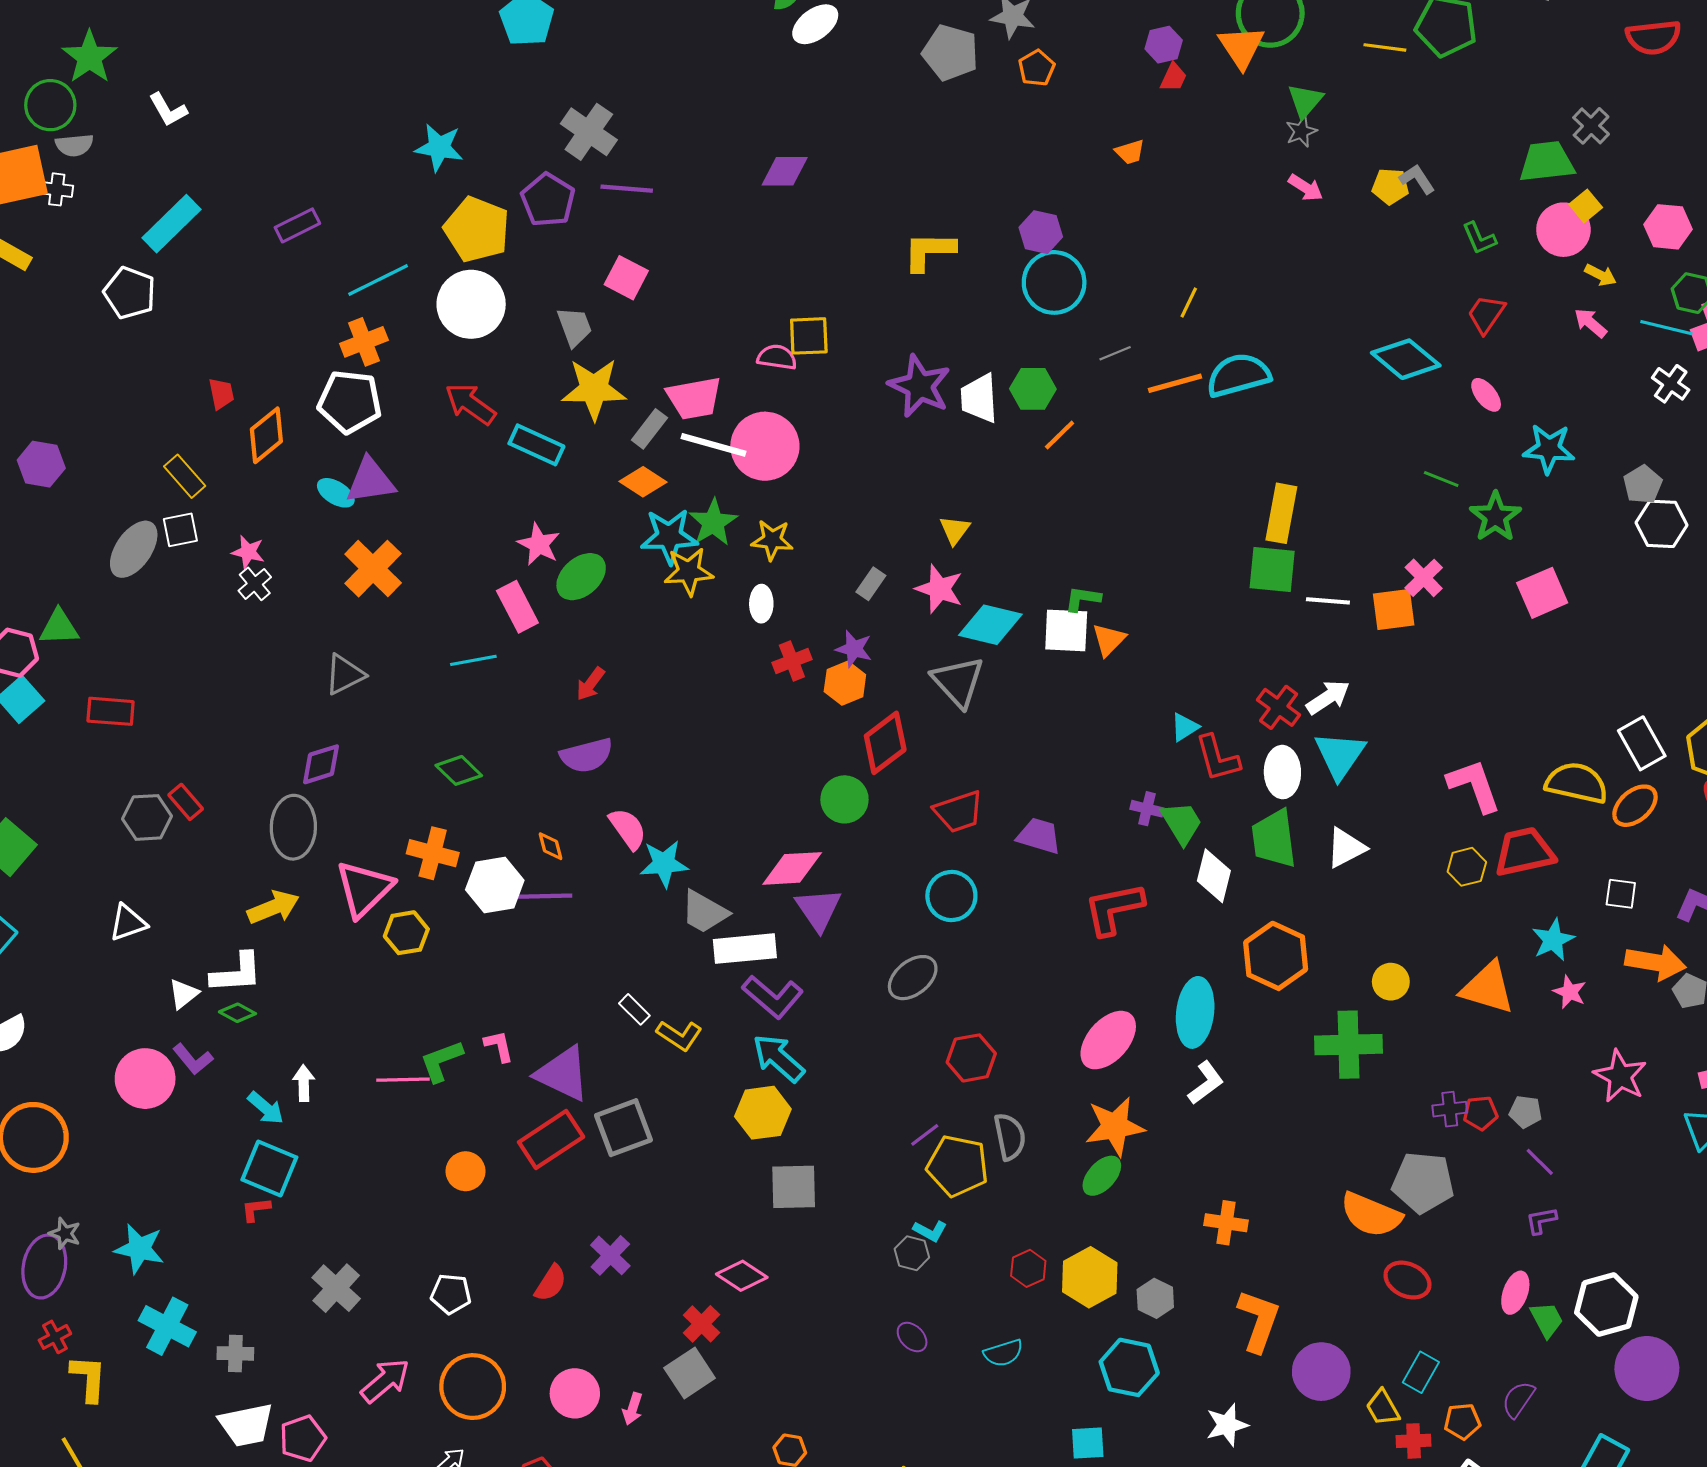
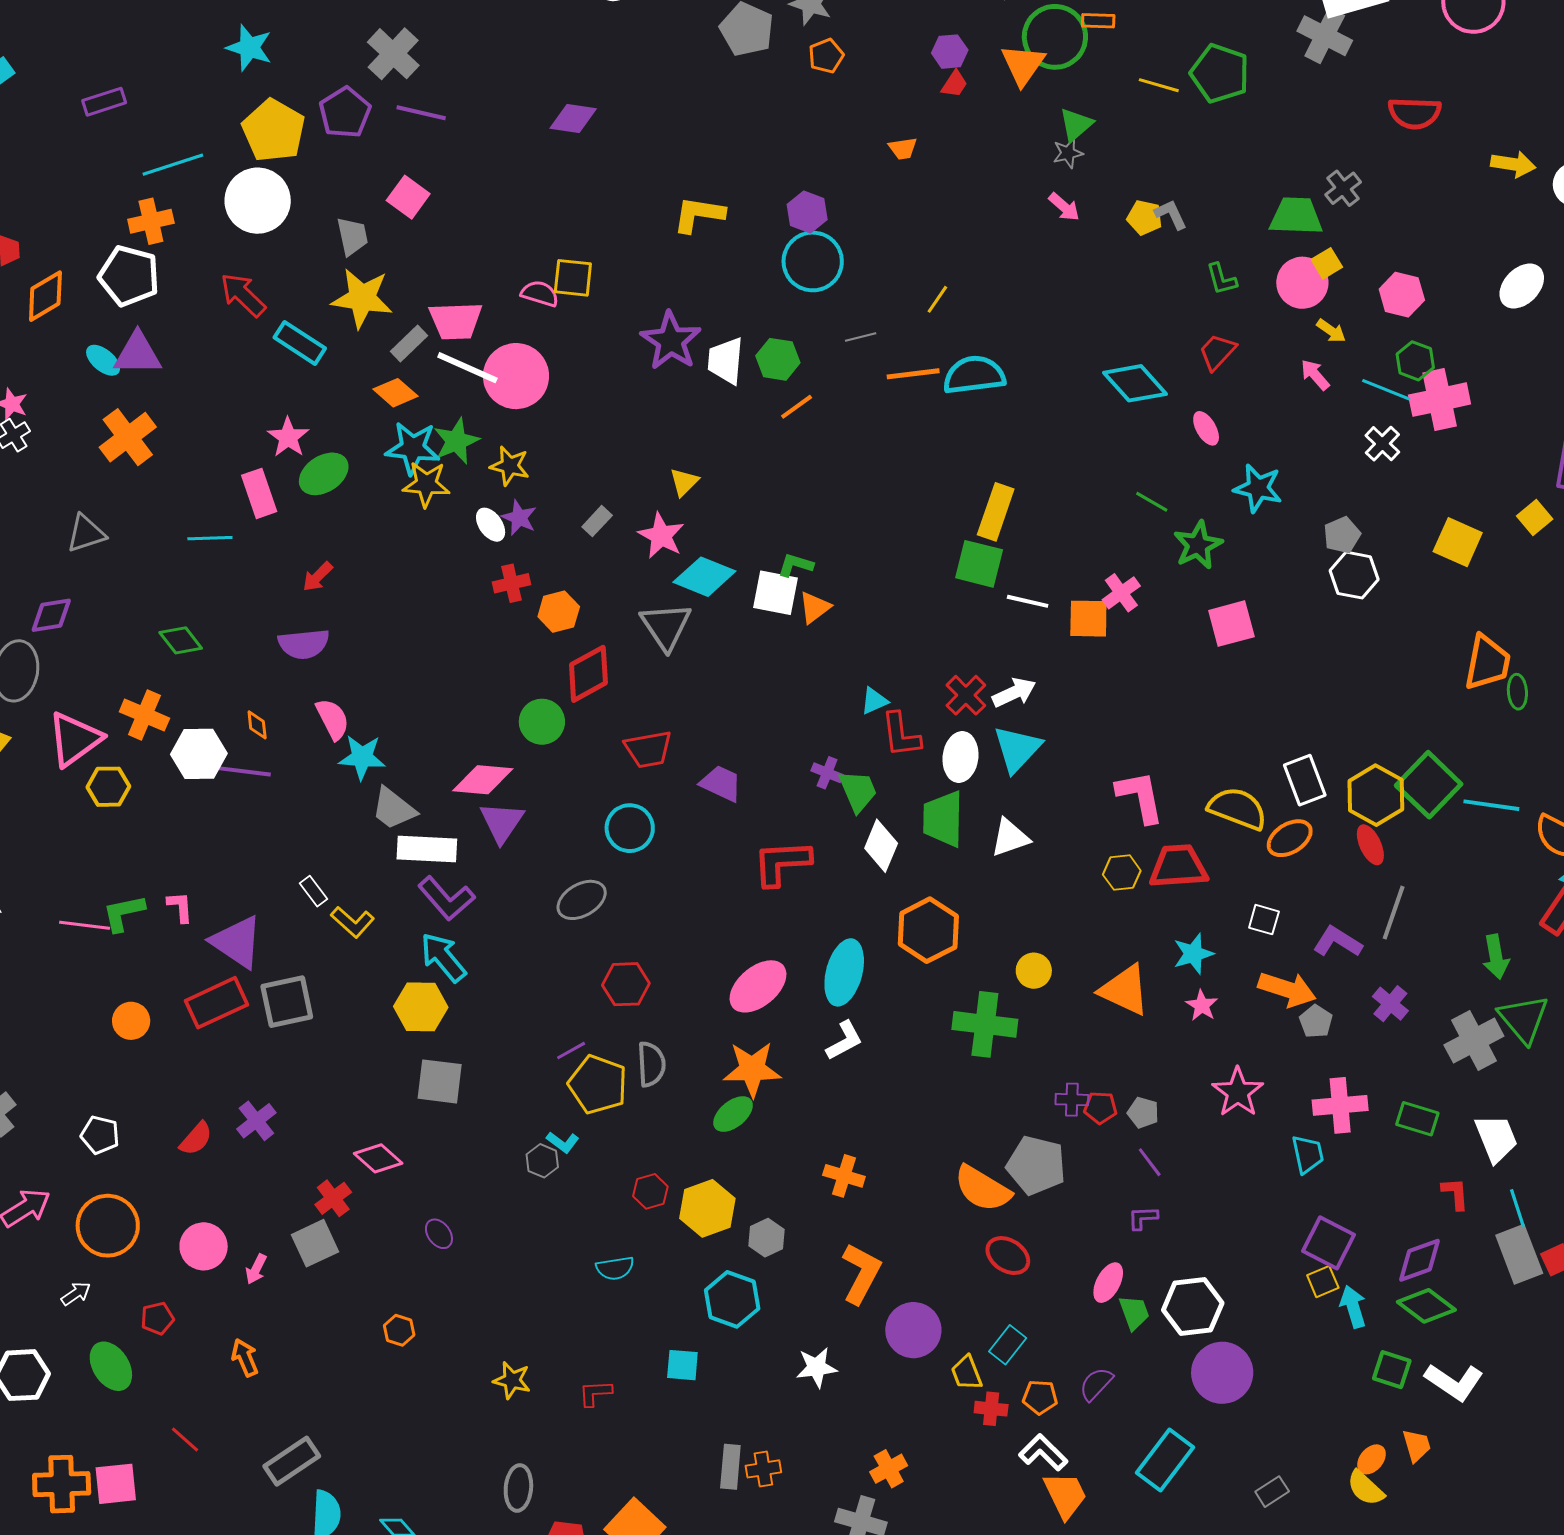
white ellipse: (761, 604) -> (491, 525), turned -44
purple star: (854, 649) -> (519, 518), moved
purple ellipse: (912, 1337) -> (439, 1234), moved

